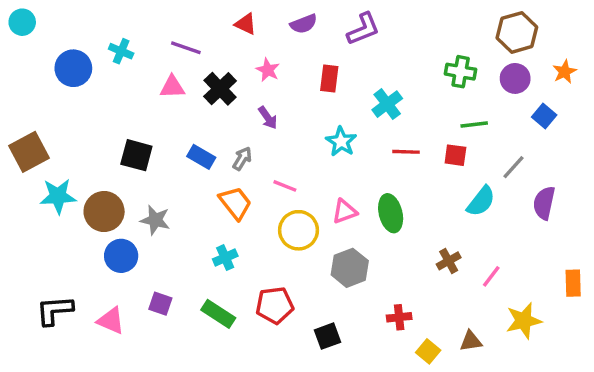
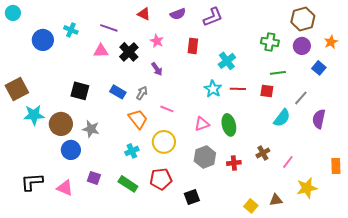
cyan star: (341, 142) -> (213, 89), moved
yellow circle: (299, 230) -> (164, 142), moved
red cross: (399, 317) -> (234, 163), moved

